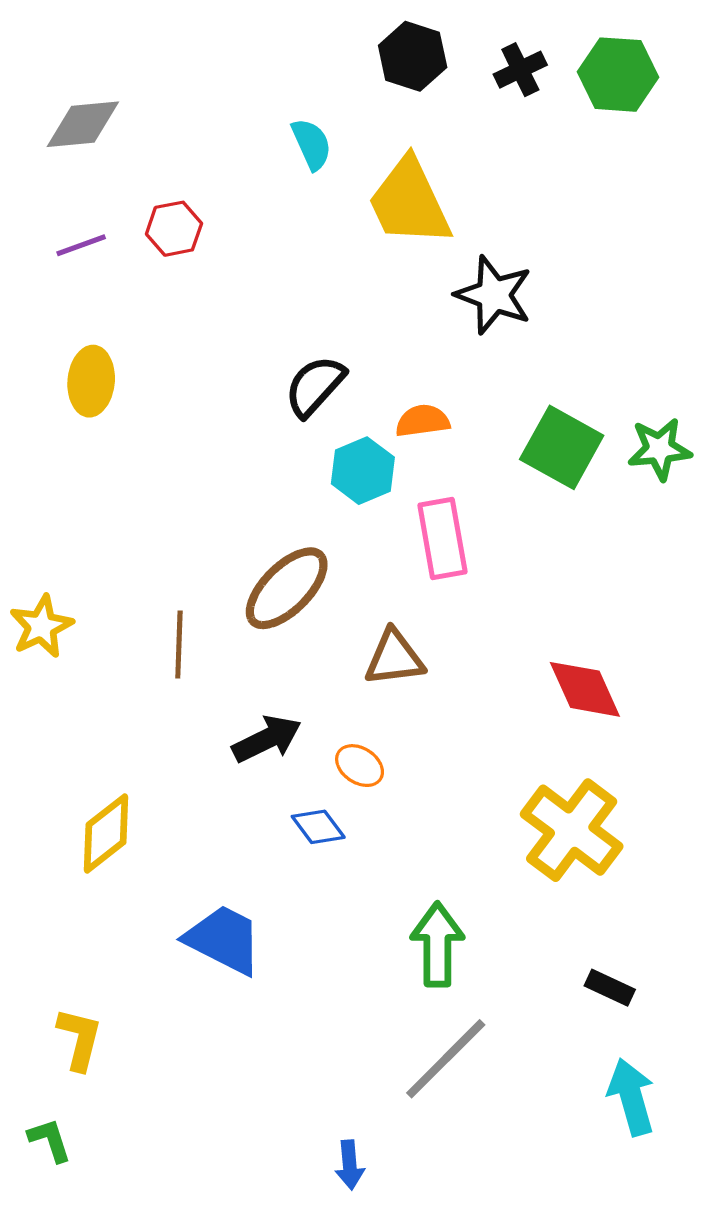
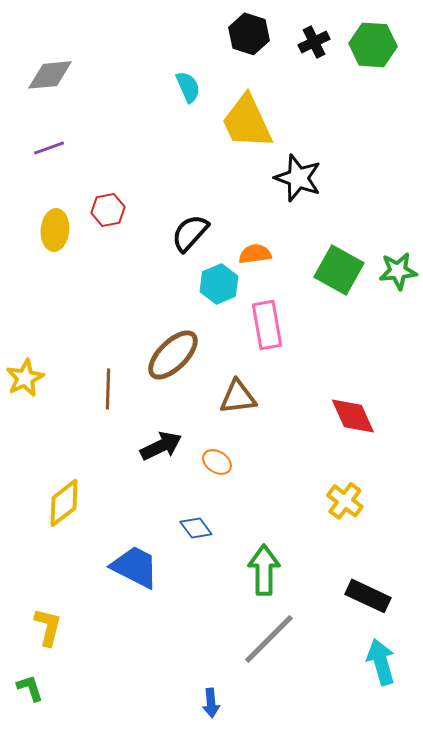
red hexagon: (174, 229) -> (108, 210), moved
blue diamond: (318, 827) -> (196, 528), moved
yellow cross: (572, 830) -> (345, 501), size x0.6
black rectangle: (610, 988) -> (368, 596), size x1.5

